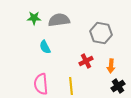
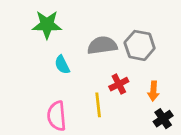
green star: (34, 18) -> (47, 25), size x1.5
gray semicircle: (59, 20) -> (102, 45), moved
yellow line: (71, 86) -> (98, 105), moved

